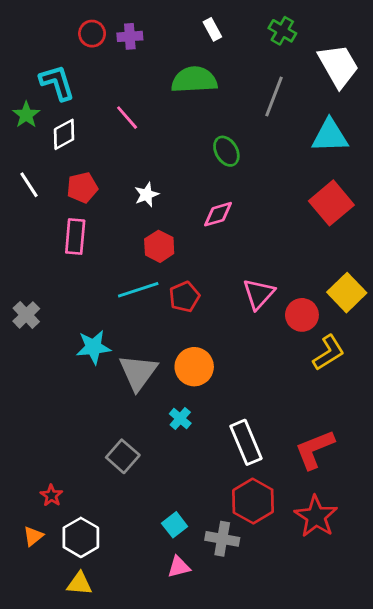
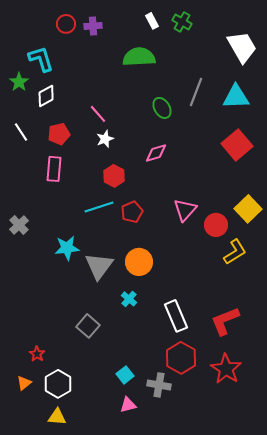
green cross: (282, 31) -> (182, 22), moved
gray line: (274, 97) -> (196, 92), moved
pink line: (127, 118) -> (98, 114), moved

